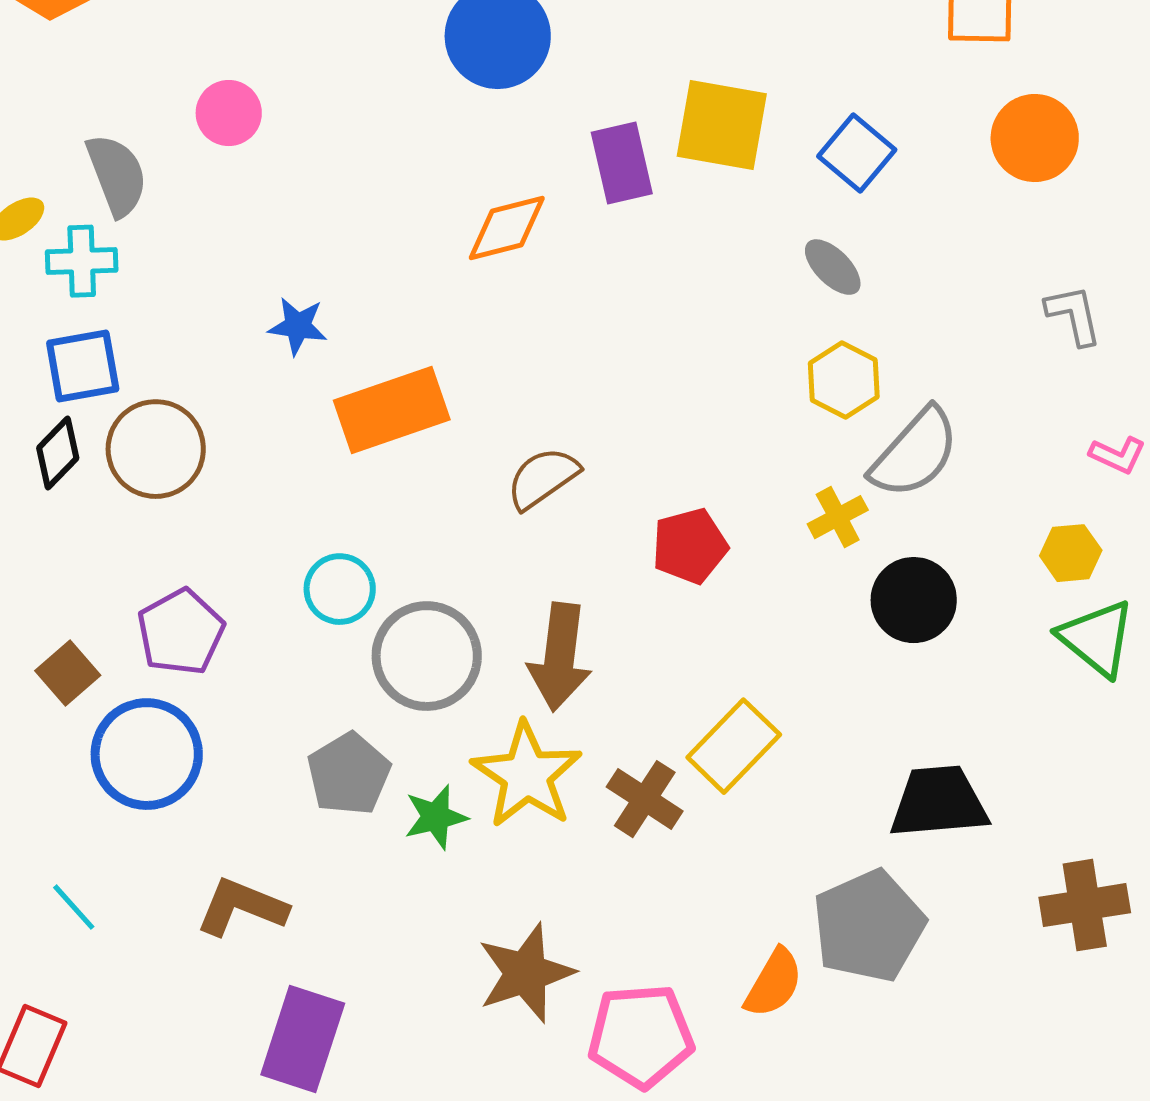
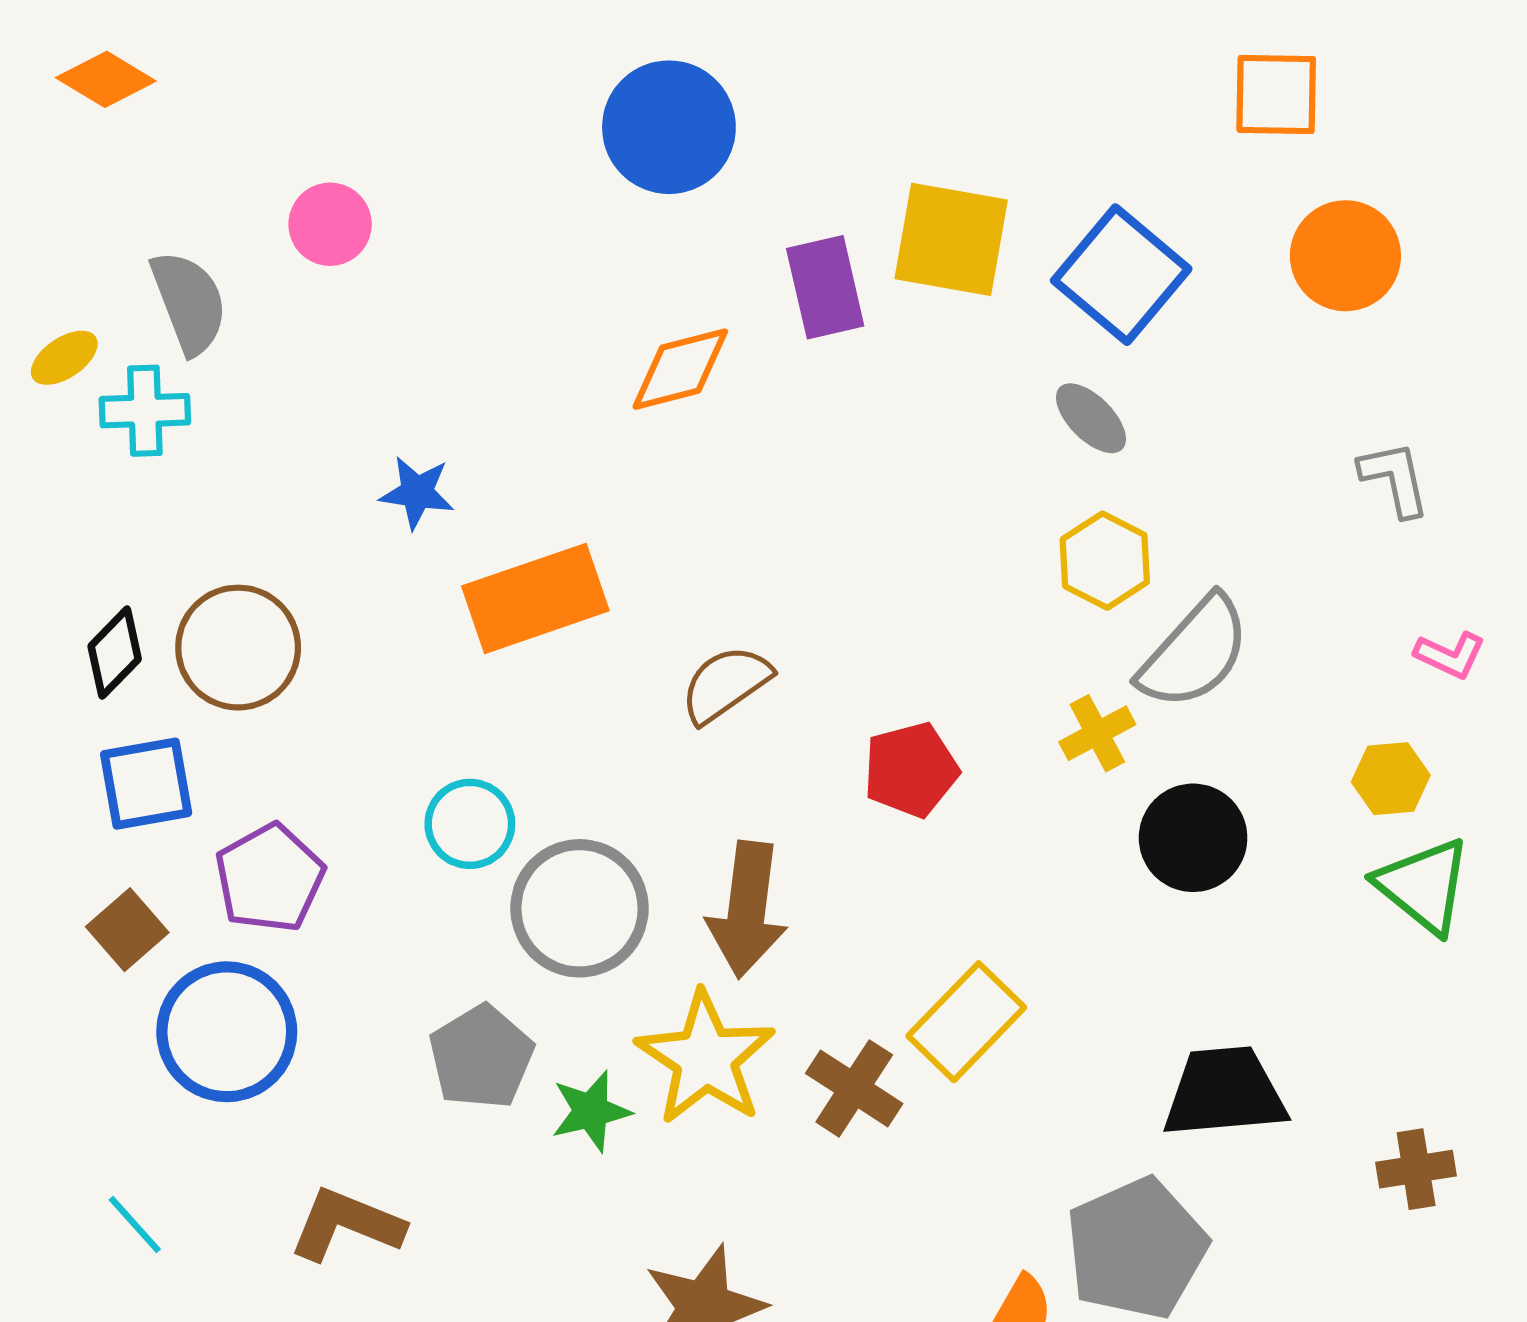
blue square: (857, 153) -> (1121, 275), size x1.4
blue square: (83, 366) -> (146, 784), moved
brown cross: (1085, 905) -> (1416, 1169), moved, size x0.7

